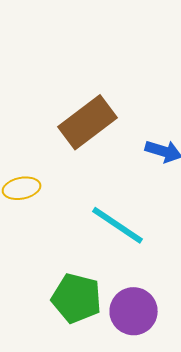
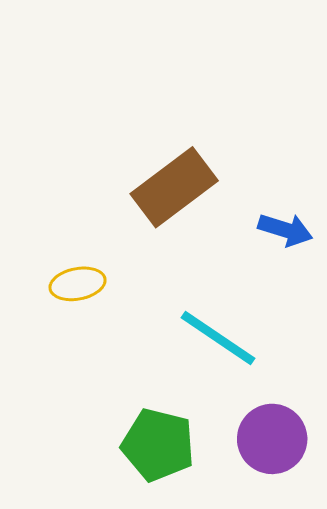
purple circle: (134, 311) -> (272, 439), moved

